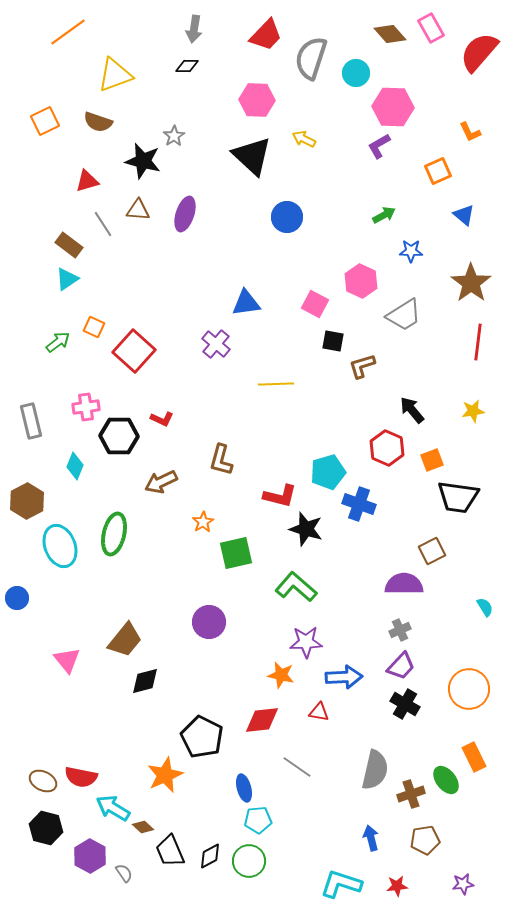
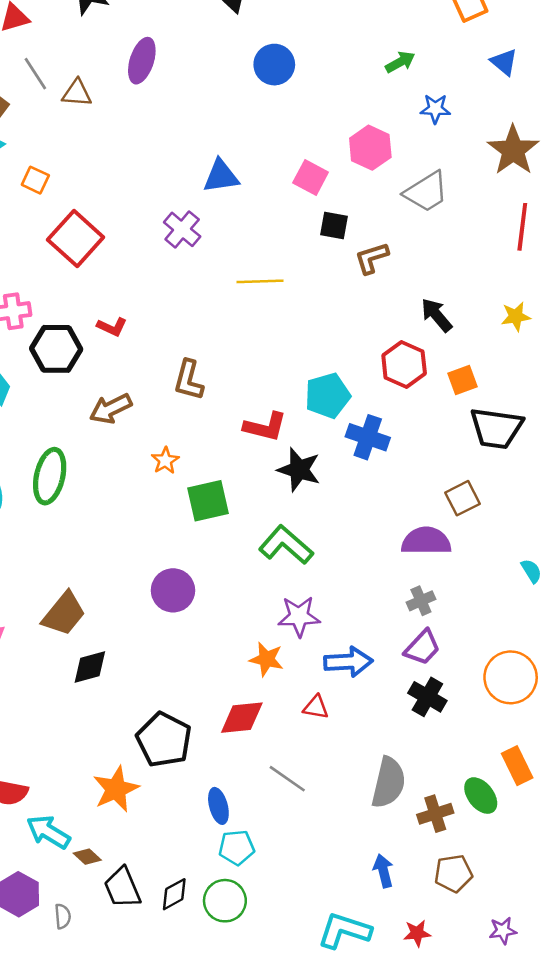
brown triangle: (138, 210) -> (77, 93), moved
orange square: (94, 327) -> (35, 180), moved
gray semicircle: (124, 873) -> (63, 916), turned 30

